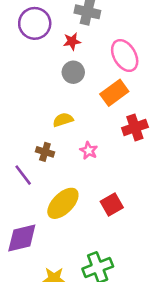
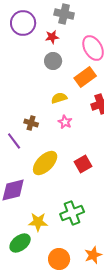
yellow semicircle: (63, 120) -> (59, 98), moved

